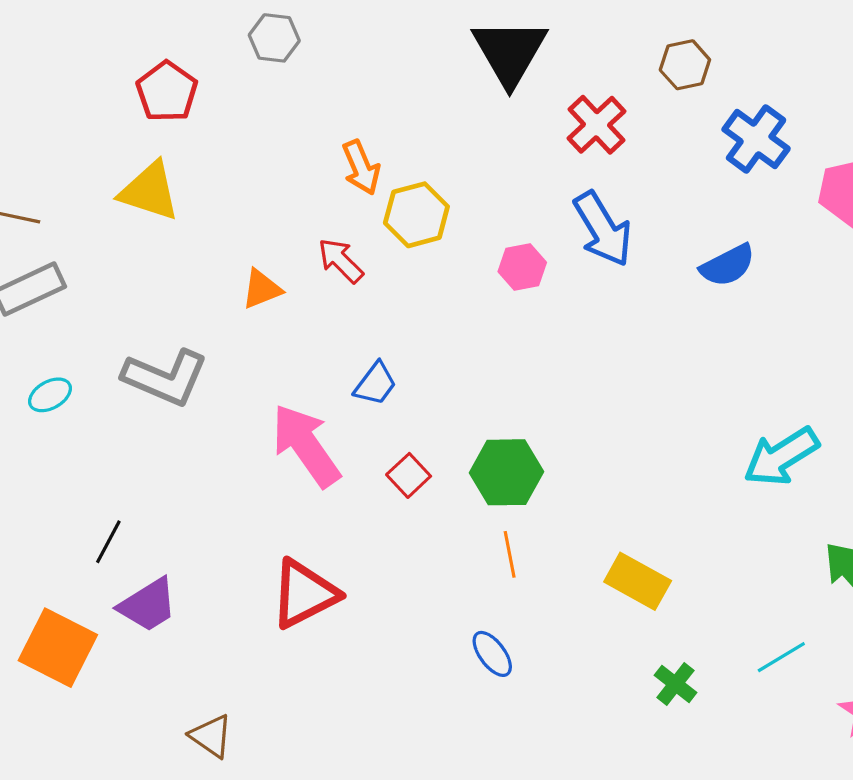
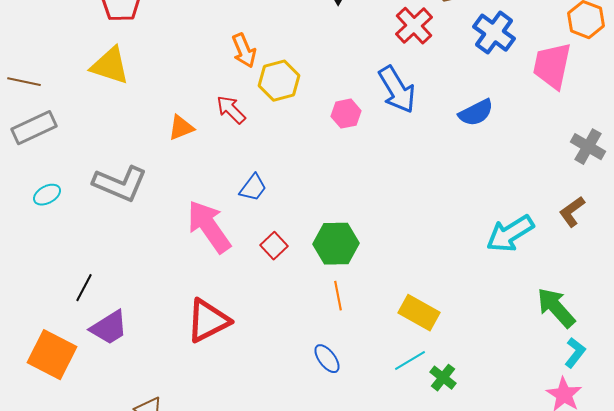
red cross: (597, 125) -> (414, 26), moved
cyan line: (781, 657) -> (410, 361), moved

